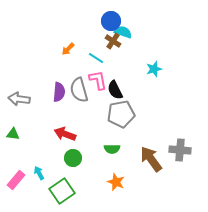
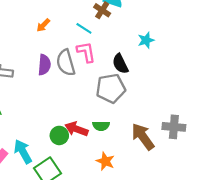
orange arrow: (68, 49) -> (43, 25), moved
black semicircle: (115, 90) -> (120, 64), moved
red arrow: (65, 134) -> (76, 129), moved
cyan arrow: (39, 173) -> (23, 152), size x1.6

